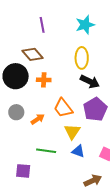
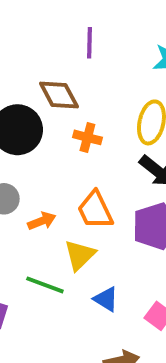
orange cross: (44, 80) -> (87, 137), moved
yellow triangle: (72, 132) -> (80, 255), moved

